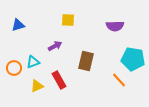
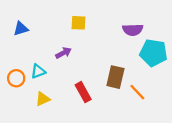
cyan pentagon: (133, 59) -> (154, 53), moved
brown rectangle: (86, 61) -> (115, 77), moved
red rectangle: (59, 80) -> (83, 92), moved

